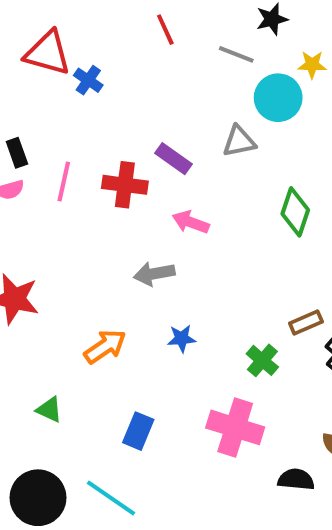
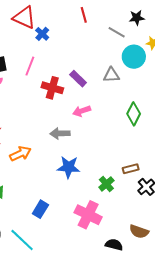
pink line: (64, 181) -> (30, 66), moved
pink arrow: (191, 222) -> (82, 111), turned -48
blue star: (182, 338) -> (69, 167), size x1.6
orange arrow: (105, 346) -> (20, 154), moved

